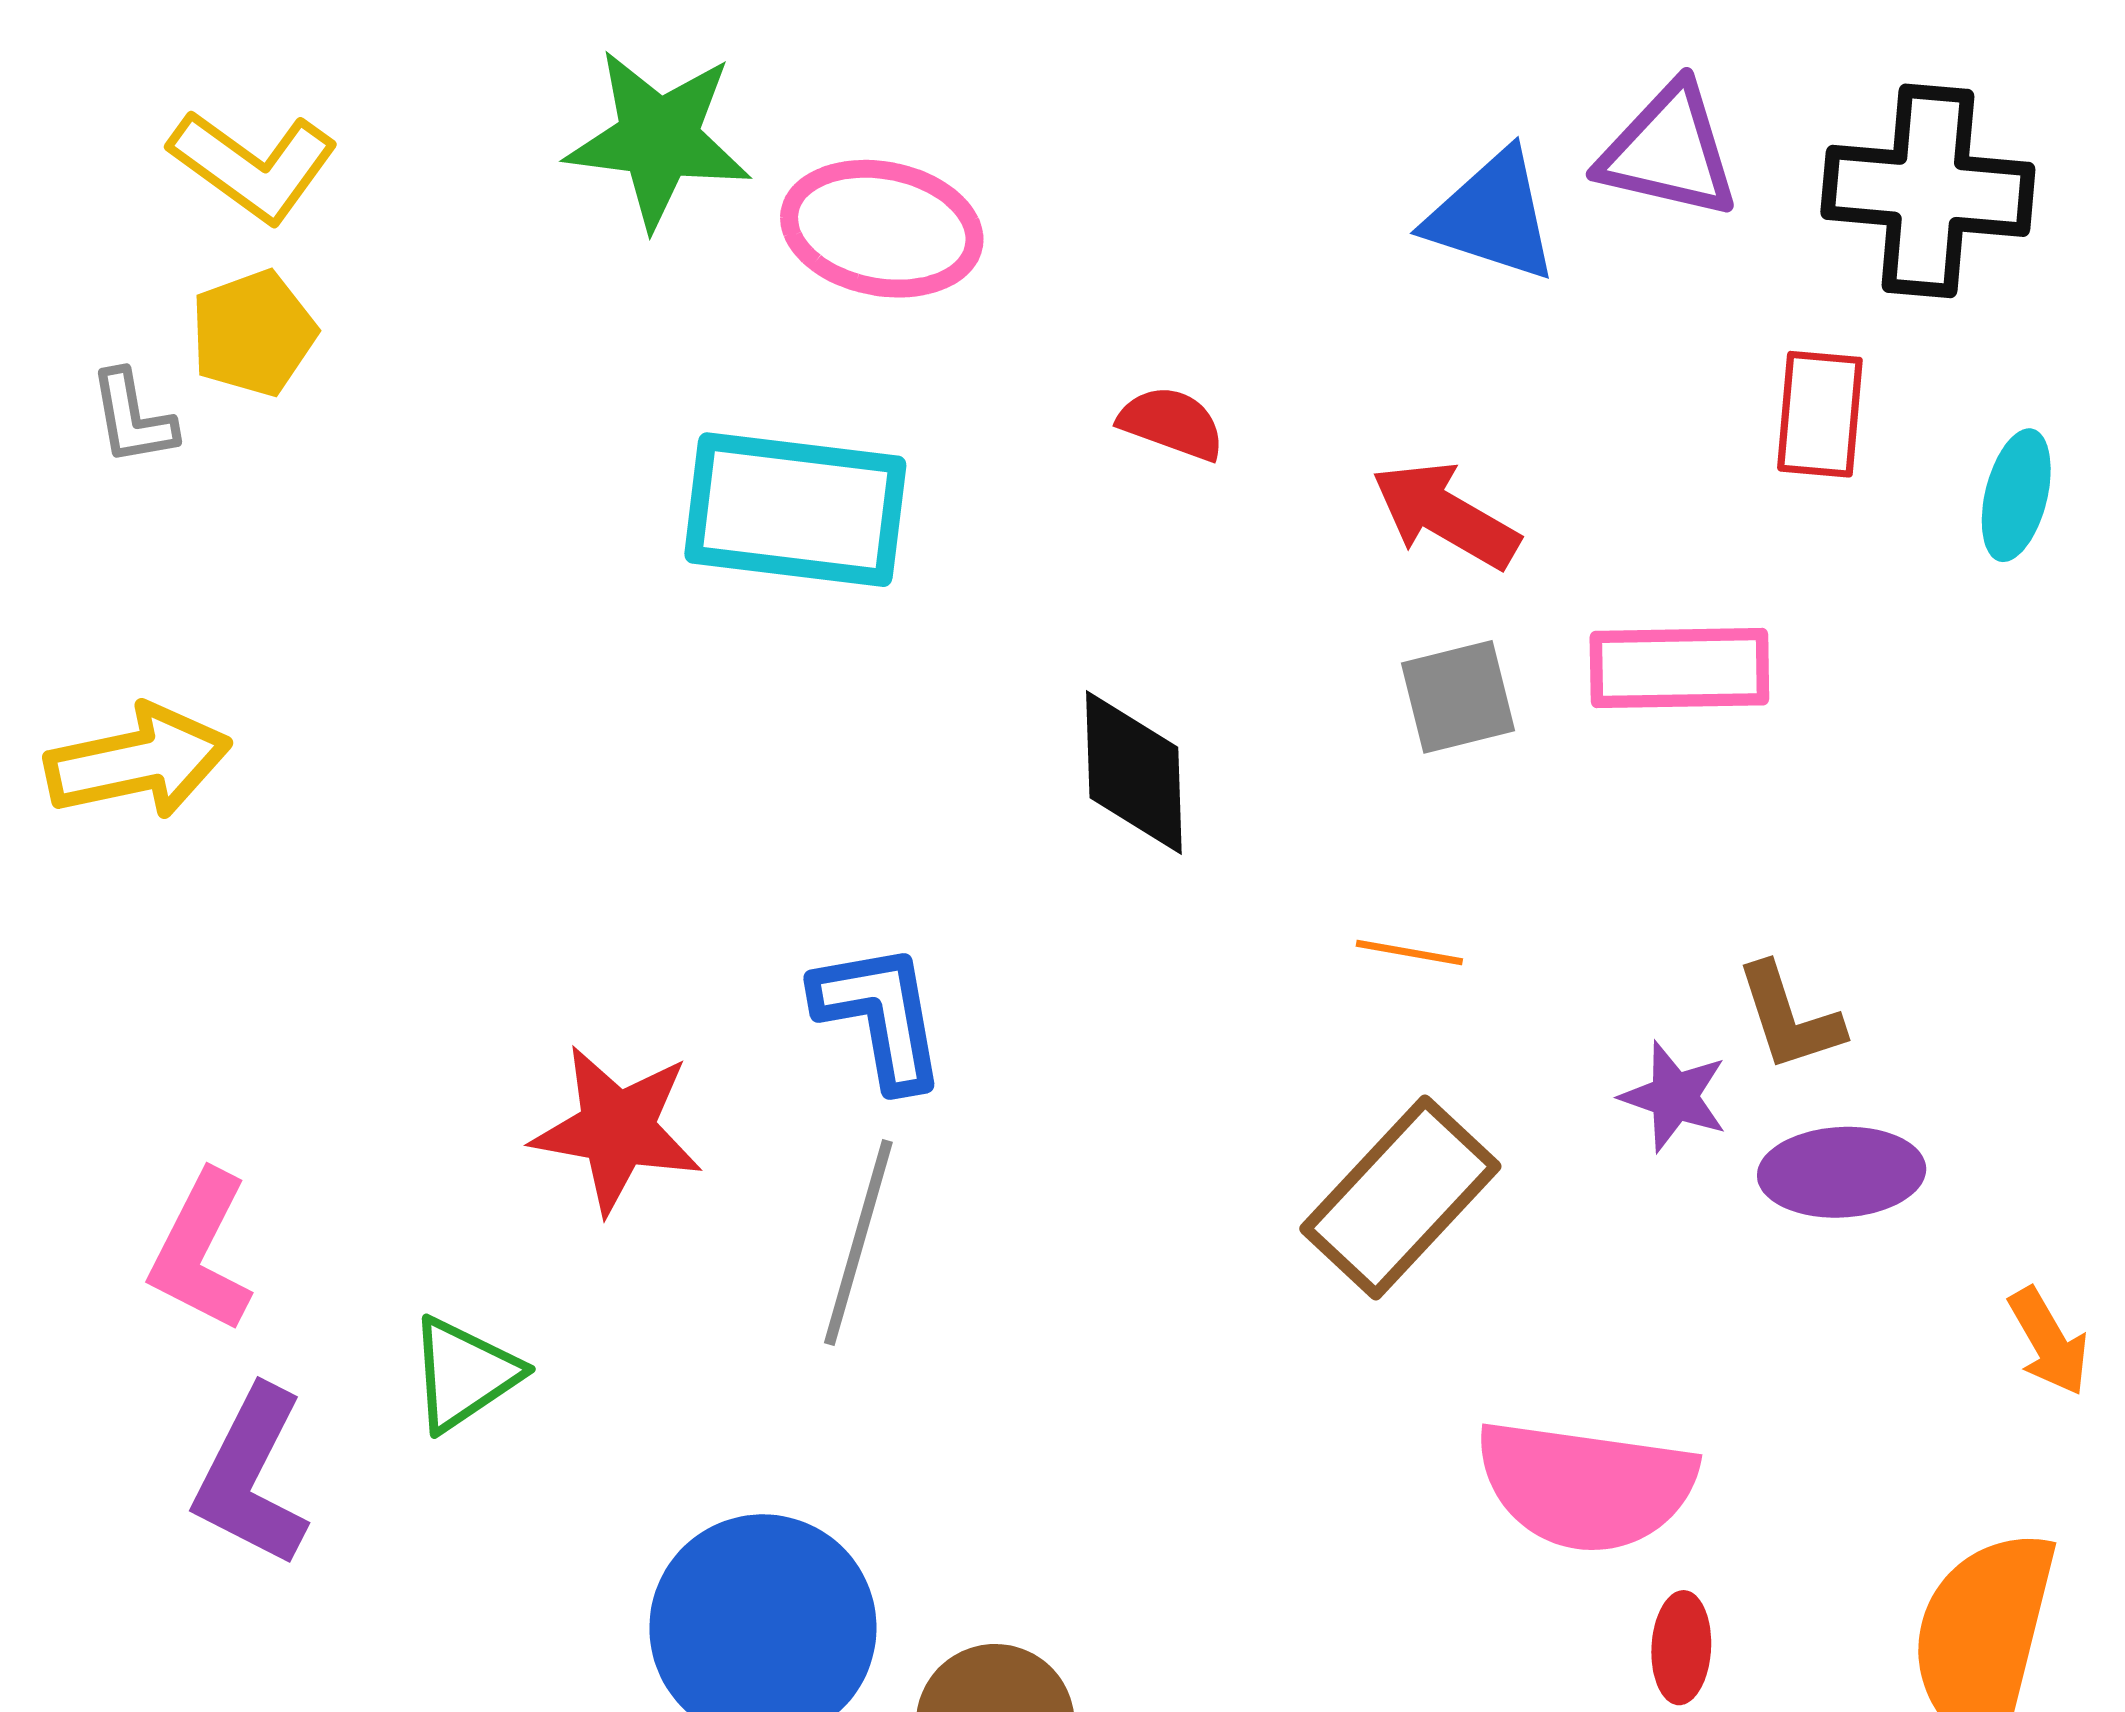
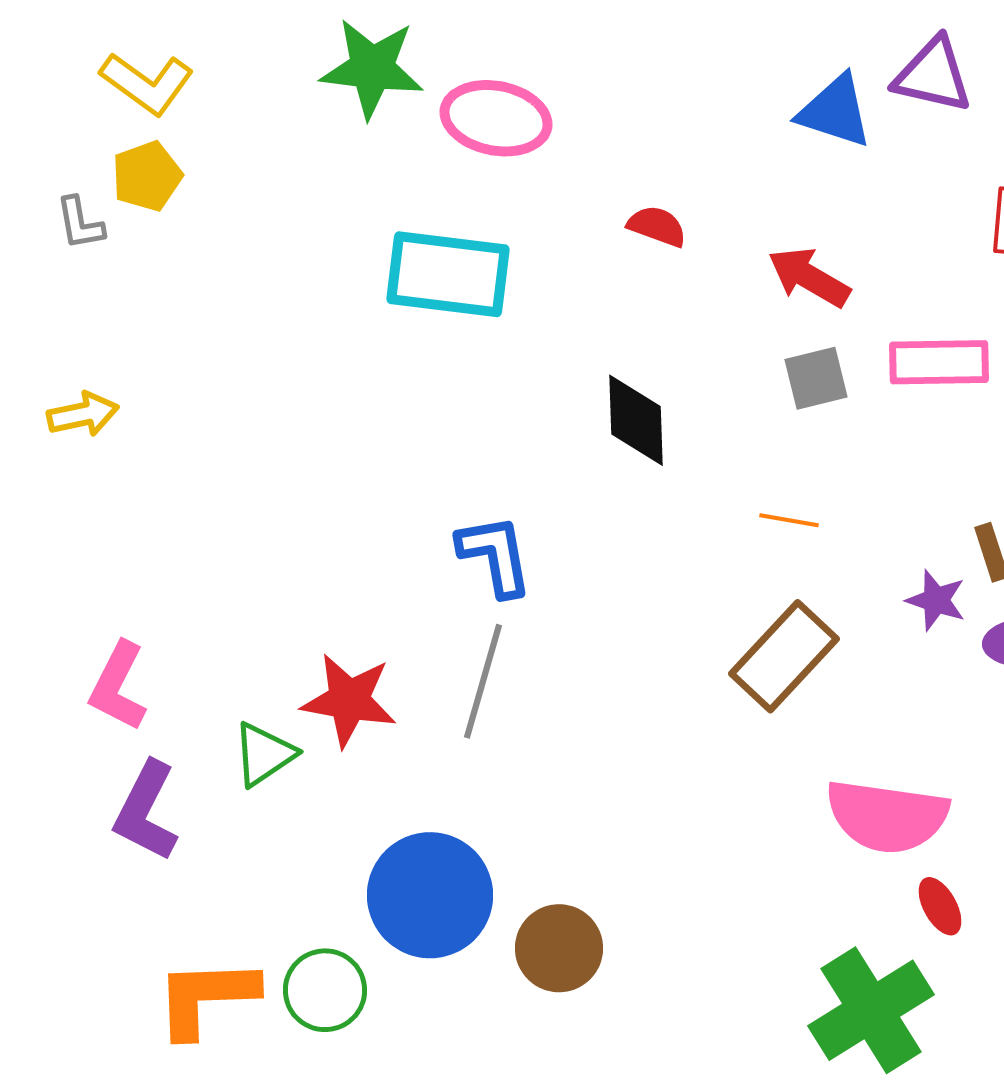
yellow arrow: (138, 762) -> (83, 414), size x0.7
red star: (617, 1129) -> (349, 700), moved
red ellipse: (1681, 1648) -> (940, 906), turned -32

